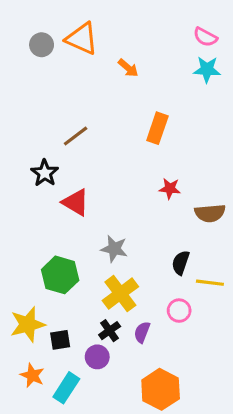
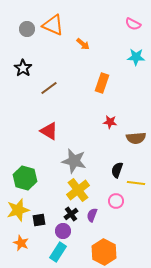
cyan star: (207, 69) -> (136, 57), moved
black star: (45, 173) -> (23, 68), moved
gray star: (114, 249) -> (74, 161), size x1.4
green hexagon: (60, 275) -> (25, 178), moved
cyan rectangle: (66, 388) -> (58, 252), moved

